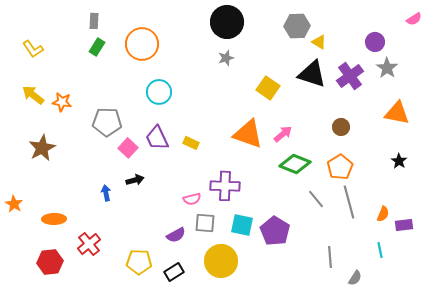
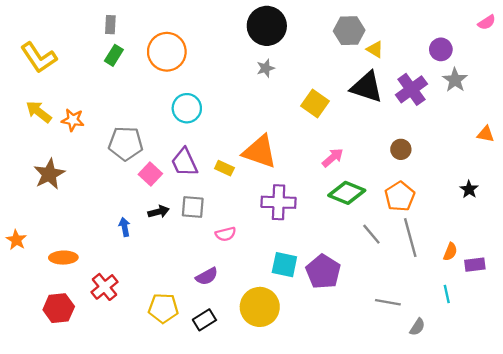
yellow L-shape: (33, 49) -> (39, 58), size x1.5
orange triangle: (397, 113) -> (486, 134), moved, size x0.6
orange triangle: (248, 134) -> (260, 152), moved
purple cross: (225, 186) -> (279, 202), moved
gray square: (205, 223) -> (193, 207), moved
gray line: (330, 257) -> (388, 302), turned -75

